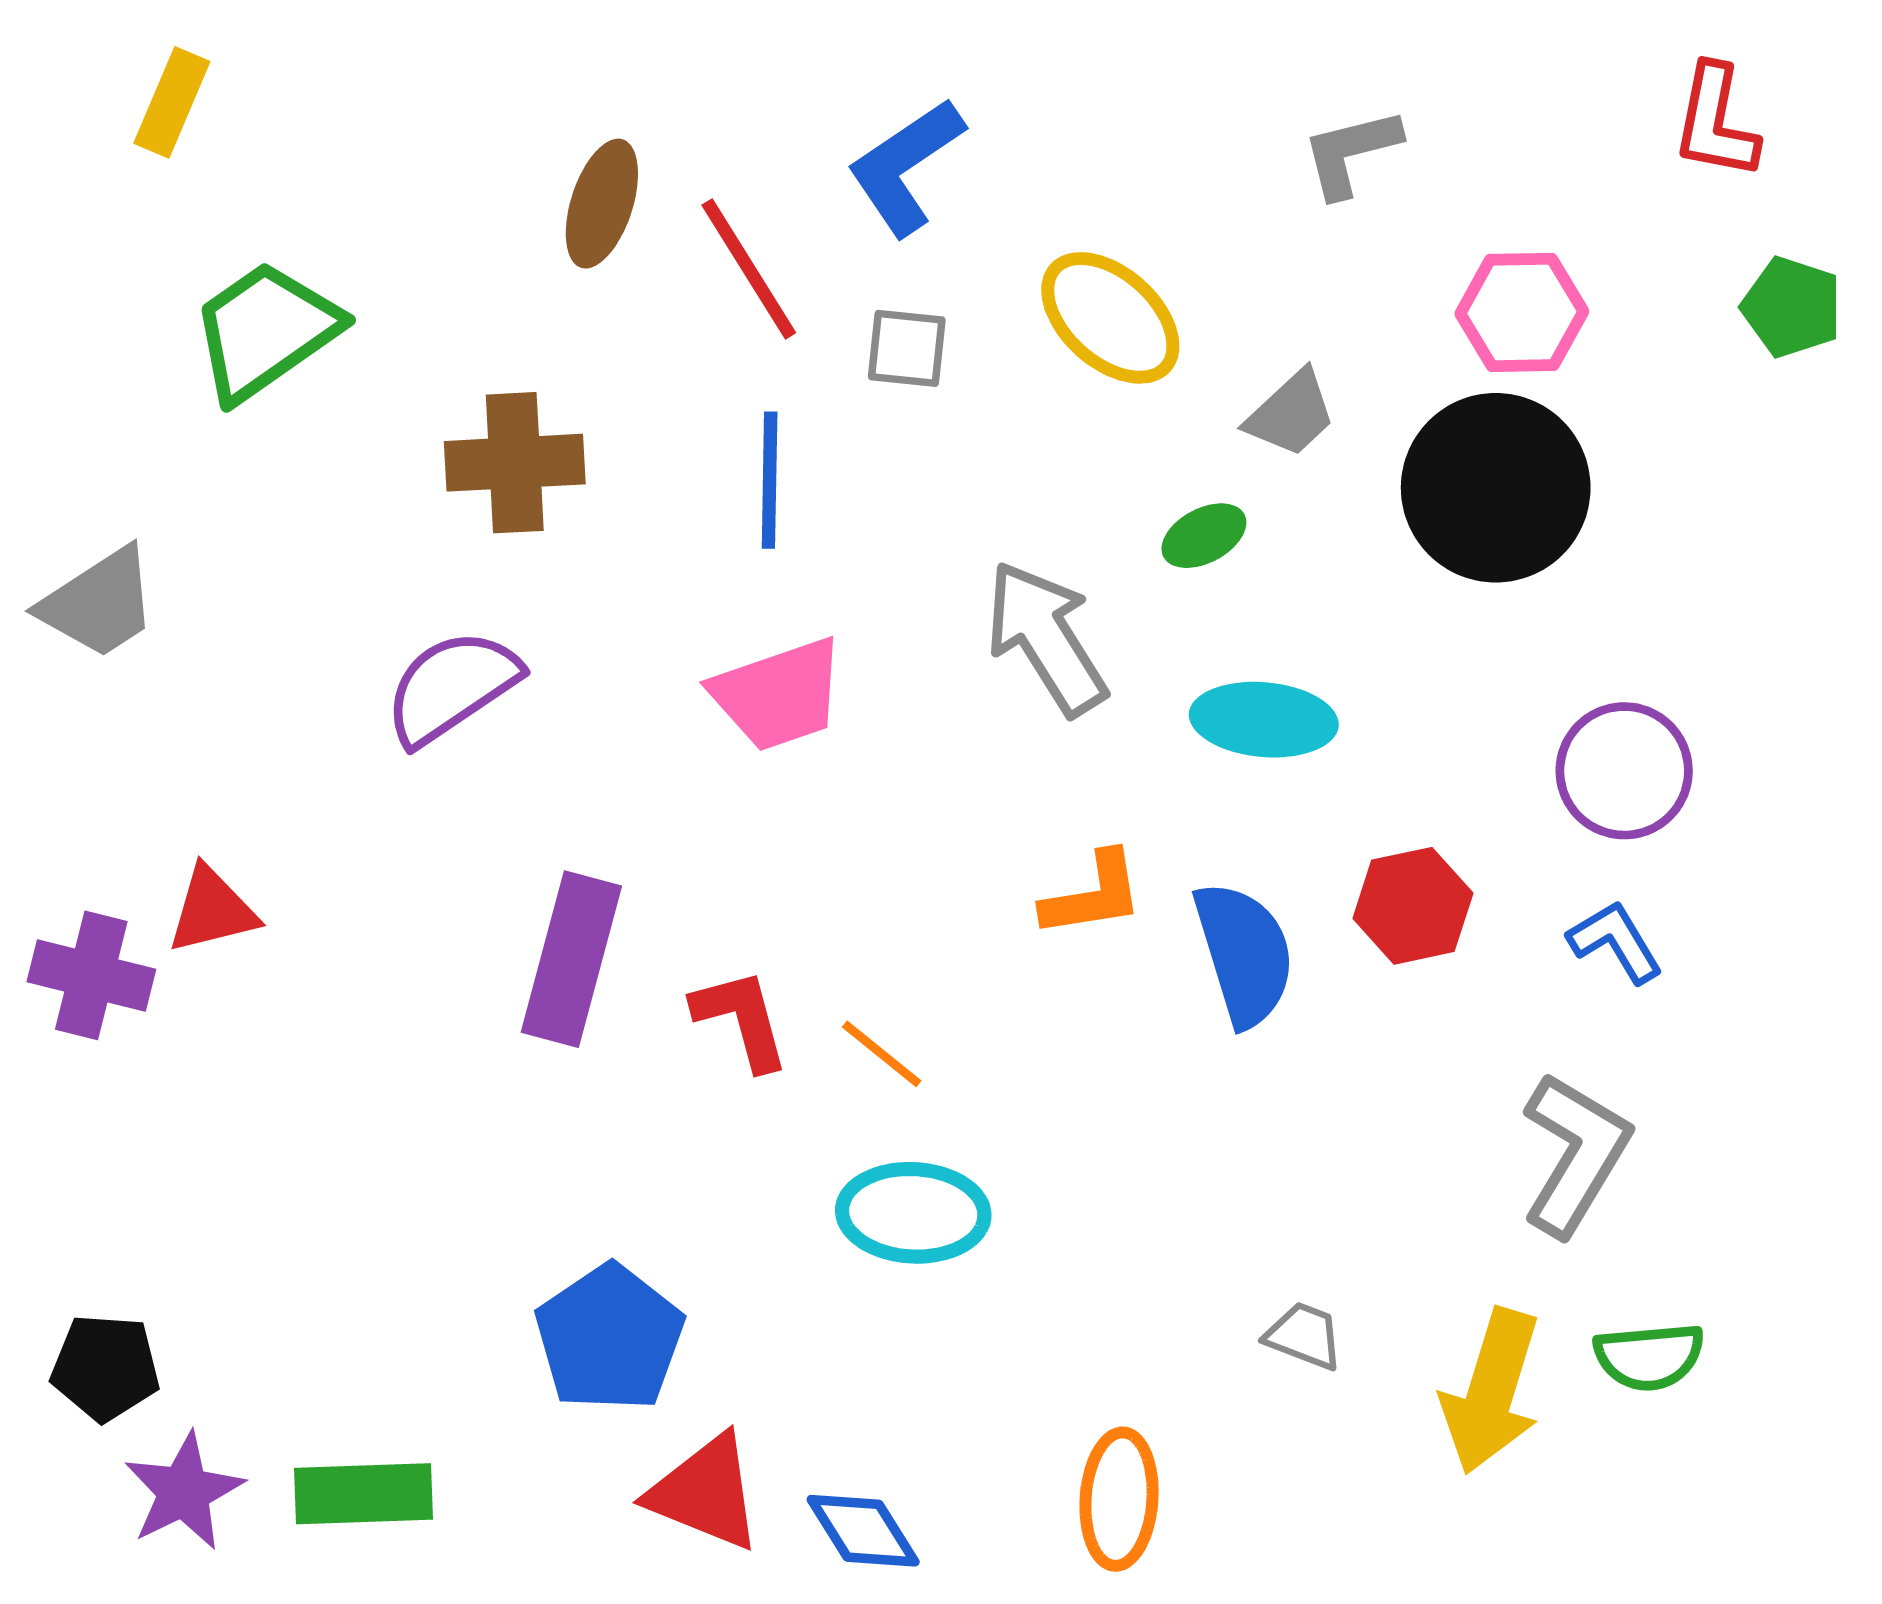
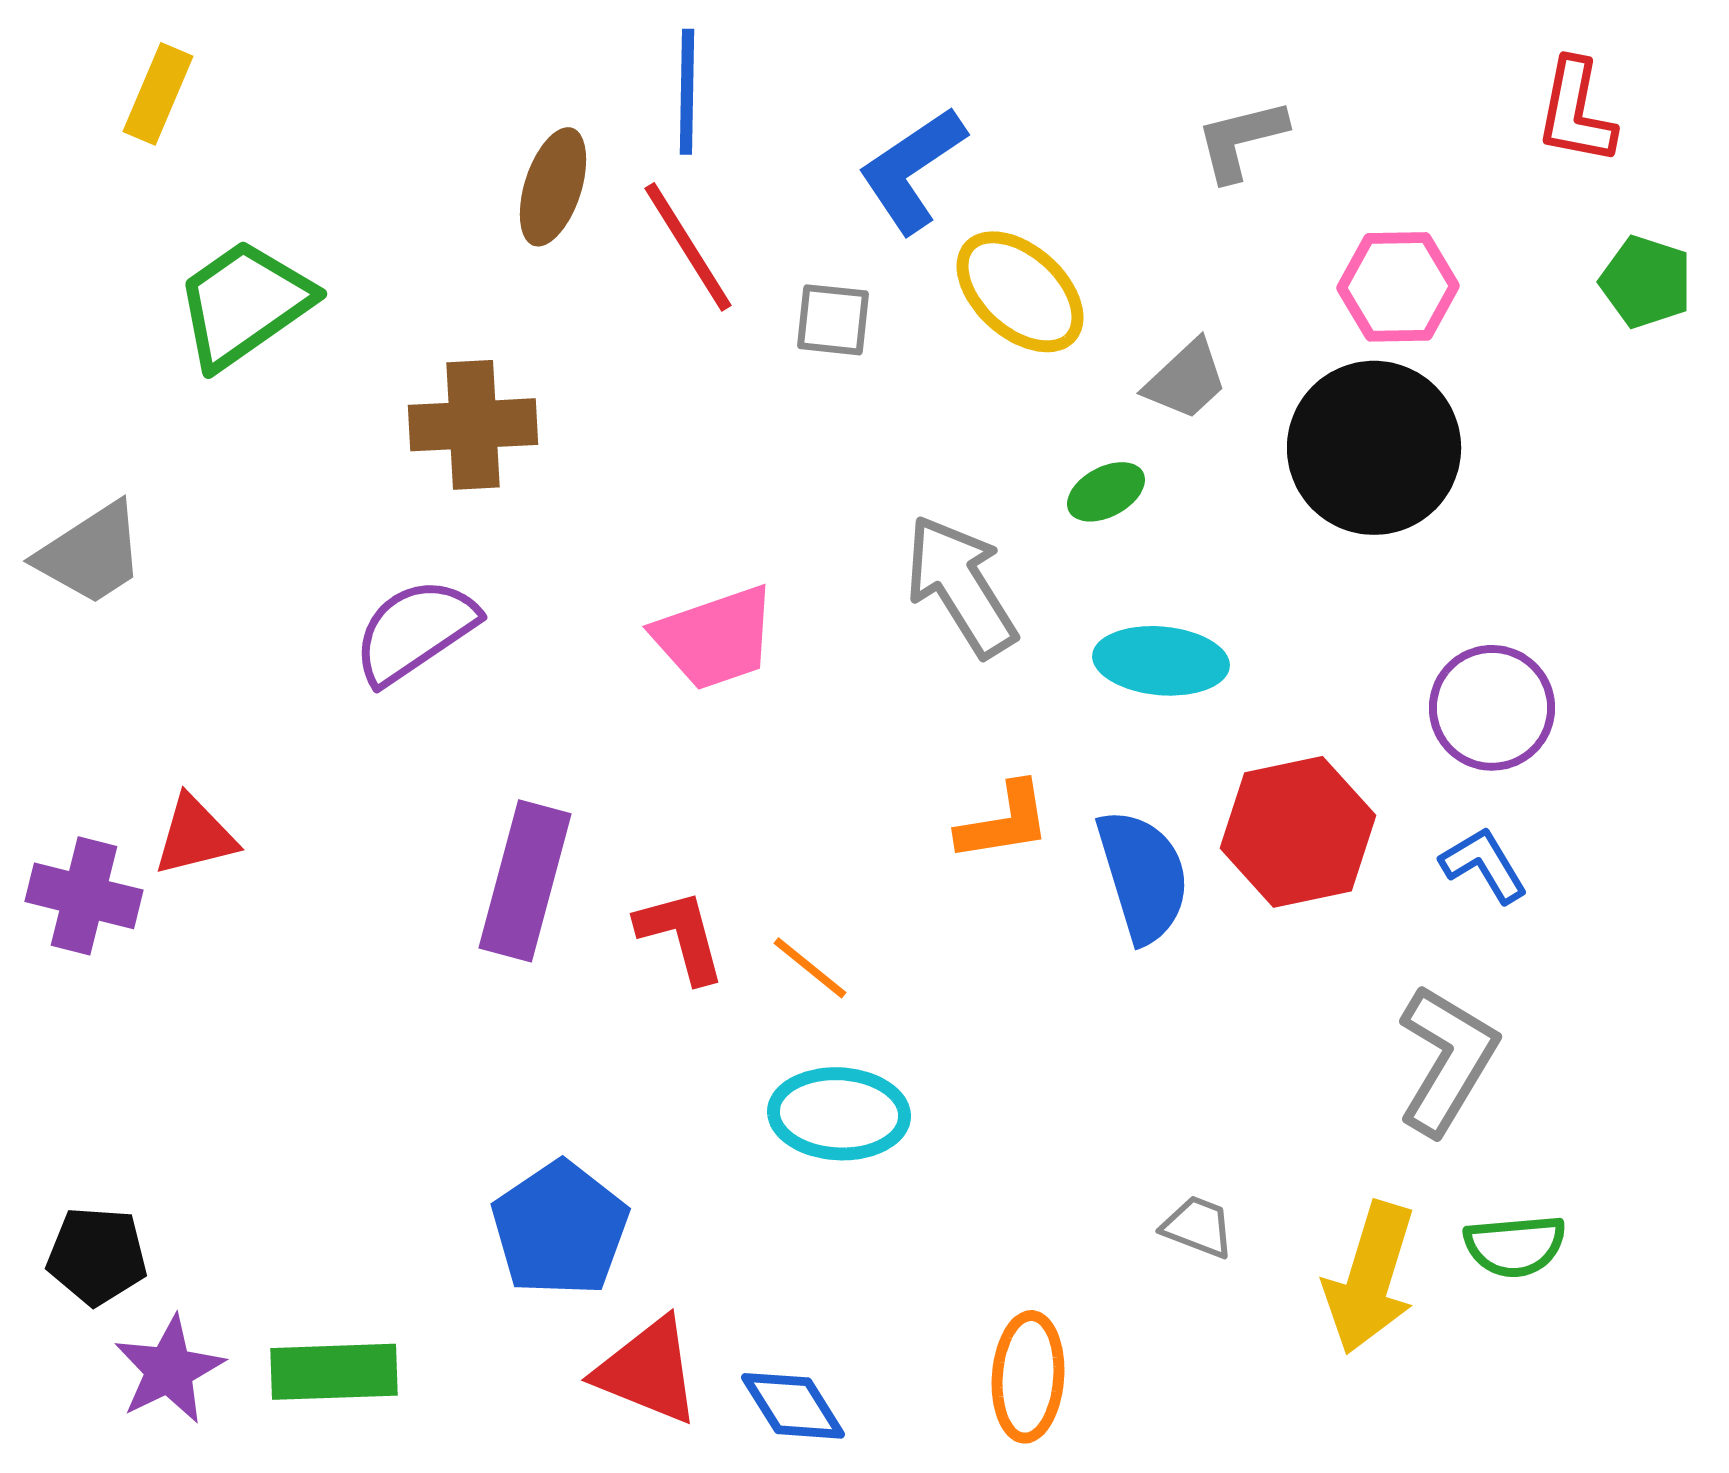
blue L-shape: (906, 167) -> (912, 170), moved
blue line: (770, 480) -> (687, 92), moved
red hexagon: (1413, 906) -> (1298, 832), size x1.4

